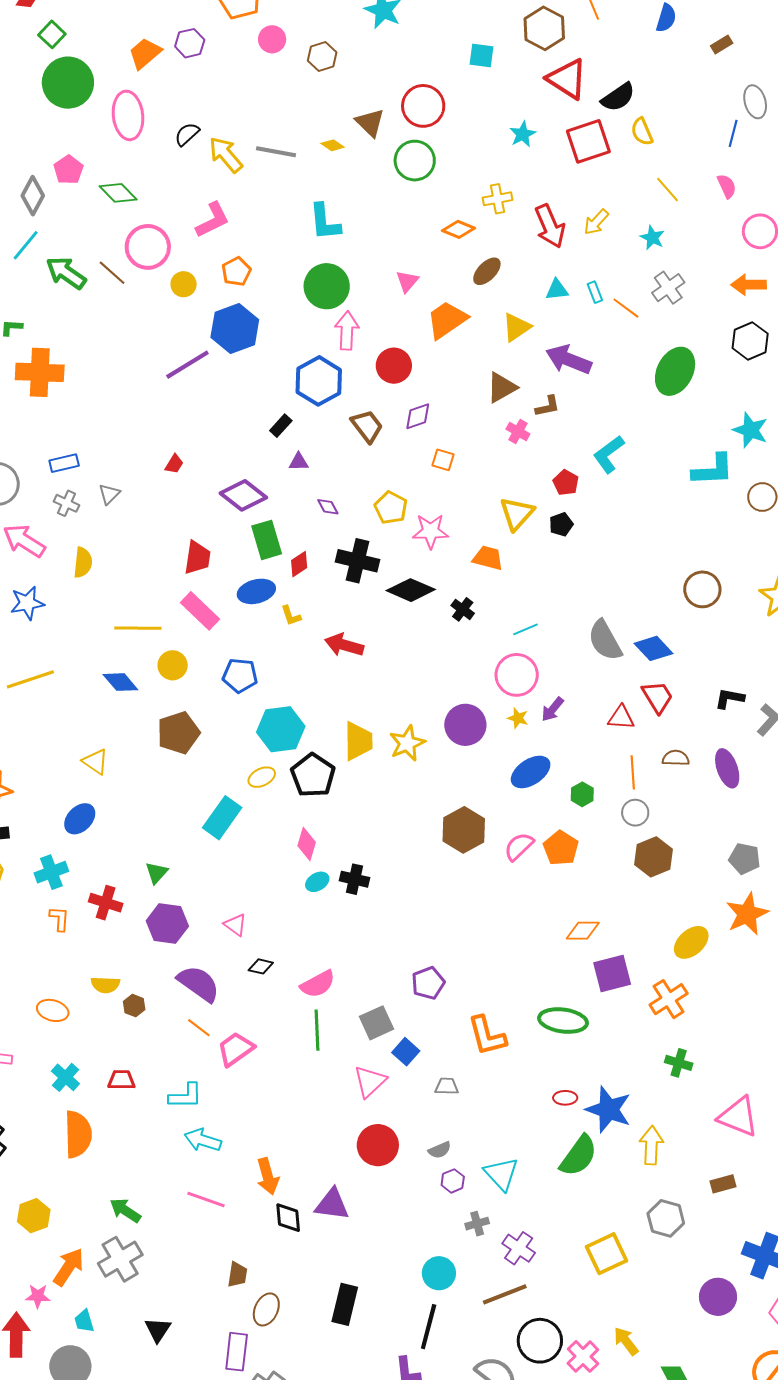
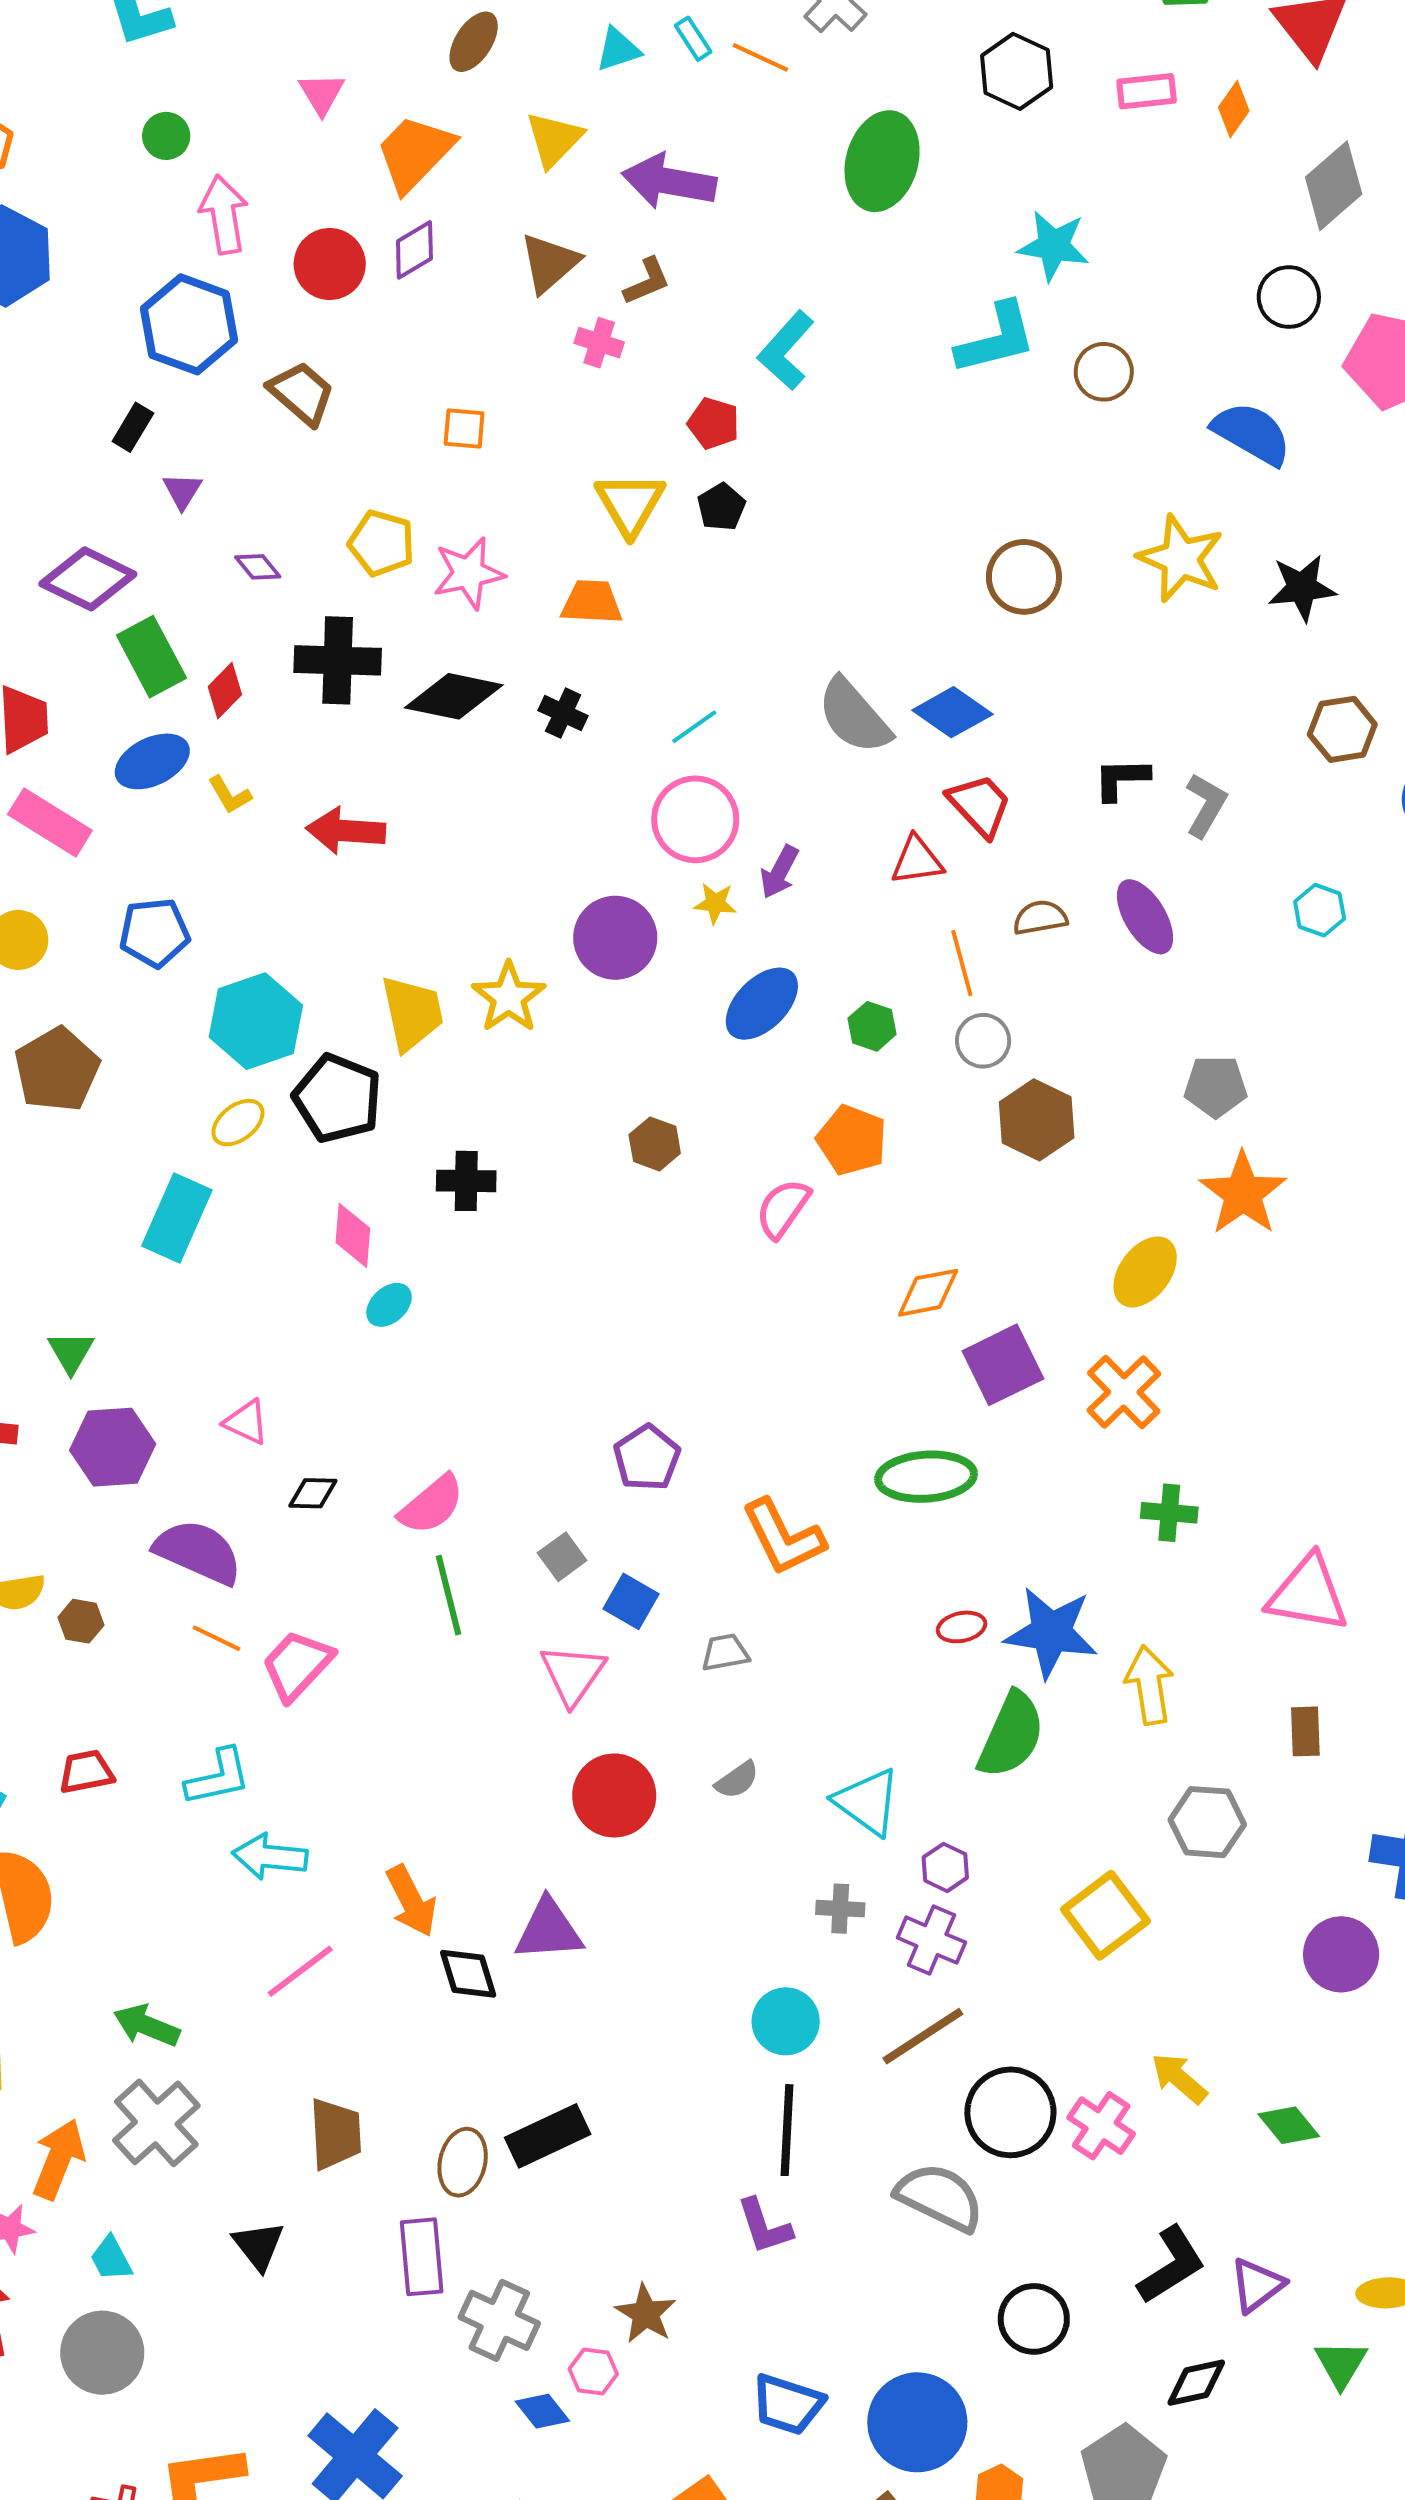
green circle: (327, 286) -> (166, 136), size x0.5
purple diamond: (418, 416) -> (414, 250), moved
purple triangle: (299, 462) -> (182, 491), turned -45
brown hexagon: (464, 830) -> (655, 1144), size x0.6
pink semicircle: (519, 846) -> (783, 1208), moved
black cross: (354, 879) -> (466, 1181), moved
gray square: (377, 1023) -> (562, 1557), size x0.7
purple hexagon: (453, 1181) -> (945, 1867), moved
brown rectangle: (723, 1184) -> (1305, 1731), turned -65
pink line: (206, 1199) -> (300, 1971), turned -45
gray cross: (477, 1224) -> (840, 1909), turned 30
brown trapezoid: (237, 1275) -> (335, 2134), moved, size x1.4
black rectangle: (345, 1304) -> (548, 2136), moved, turned 63

